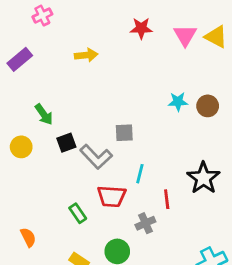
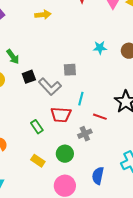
cyan star: (178, 102) -> (100, 48), moved
red line: (167, 199) -> (100, 117), turned -64

